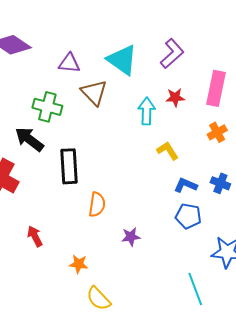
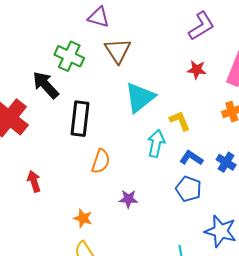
cyan triangle: (122, 60) -> (140, 97), moved, turned 36
cyan arrow: (147, 111) -> (156, 143), moved
orange star: (79, 264) -> (83, 218), moved

